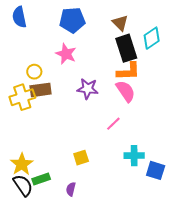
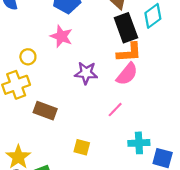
brown rectangle: (41, 90) -> (45, 111), moved, turned 30
pink semicircle: (126, 91) -> (127, 74), turned 75
yellow square: (81, 158) -> (82, 147), turned 35

